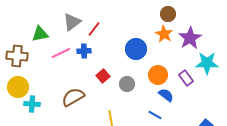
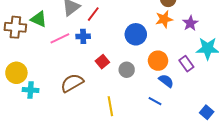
green triangle: (40, 34) -> (39, 19), turned 36
orange star: (164, 34) -> (164, 19), turned 30
purple star: (190, 38) -> (190, 23), size x0.7
brown cross: (17, 56) -> (15, 27), moved

